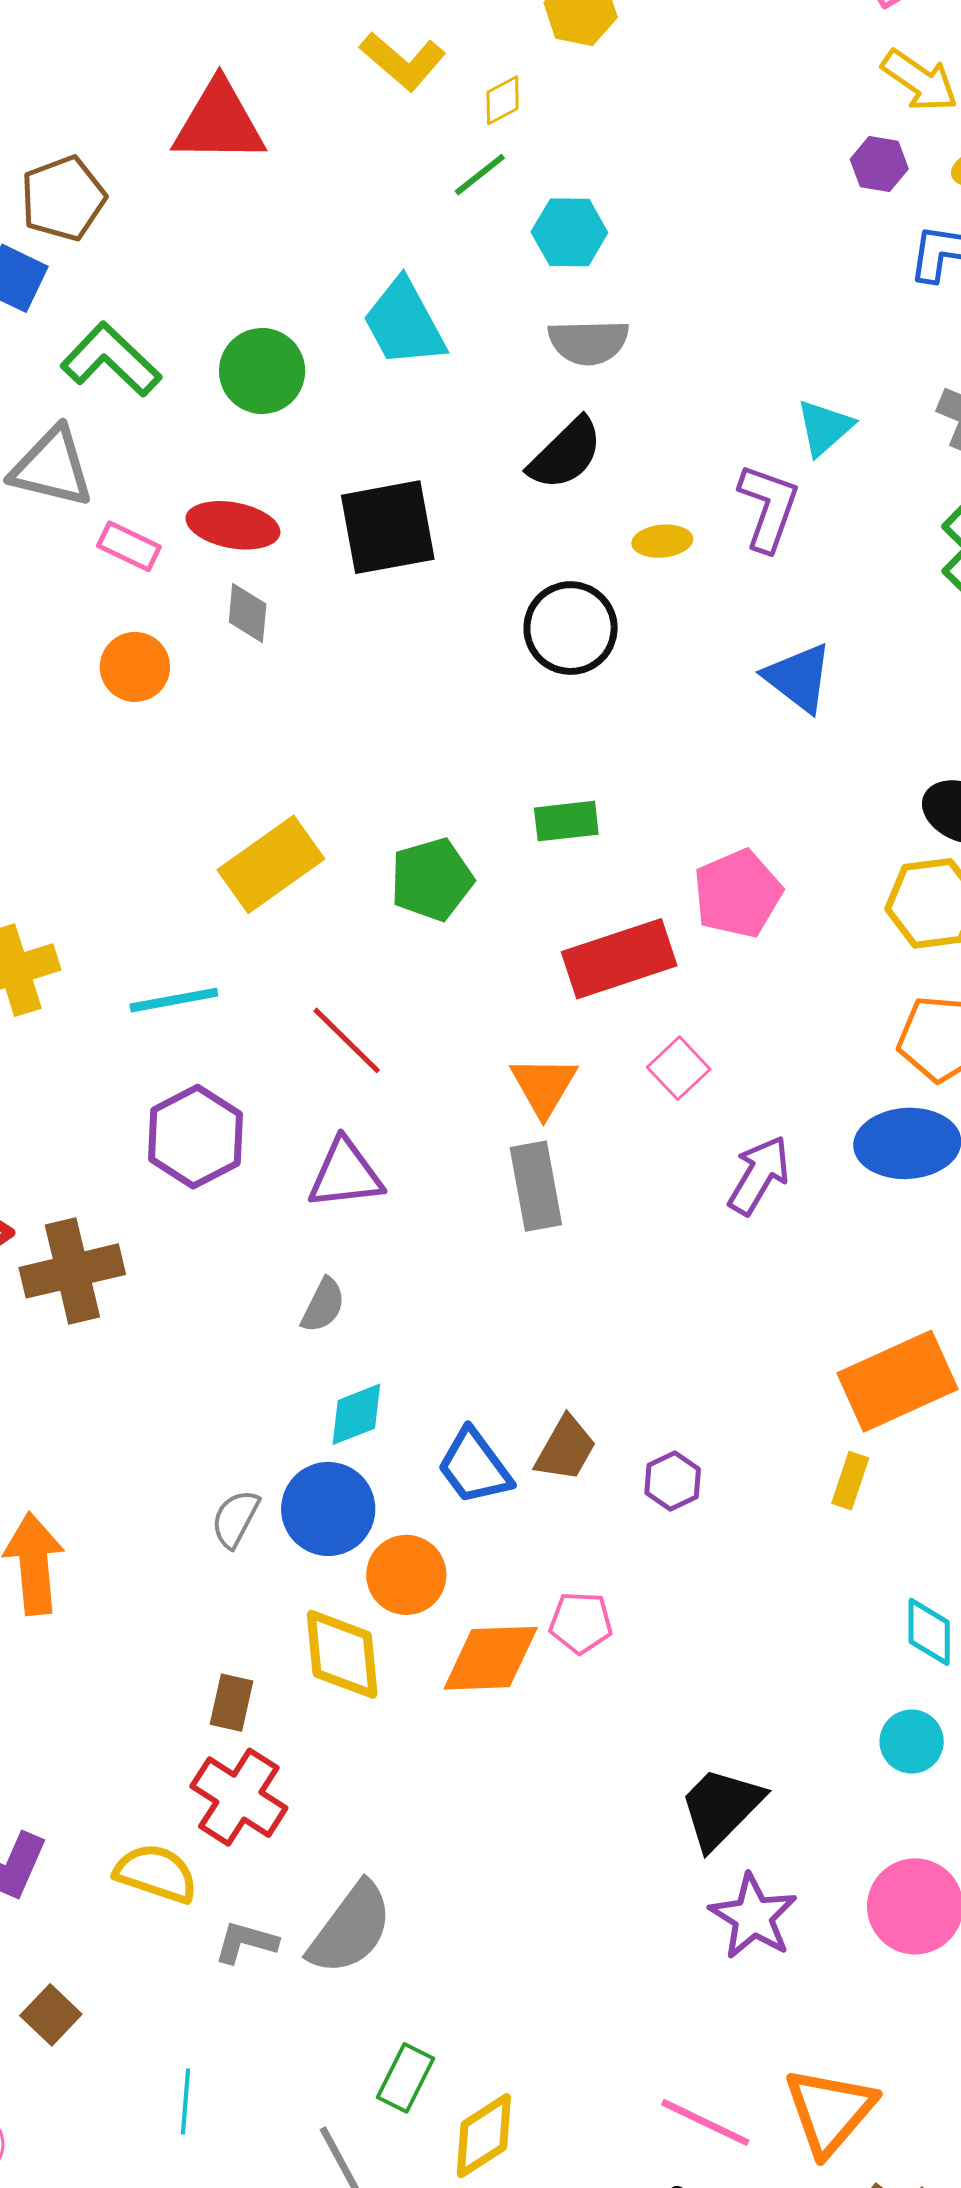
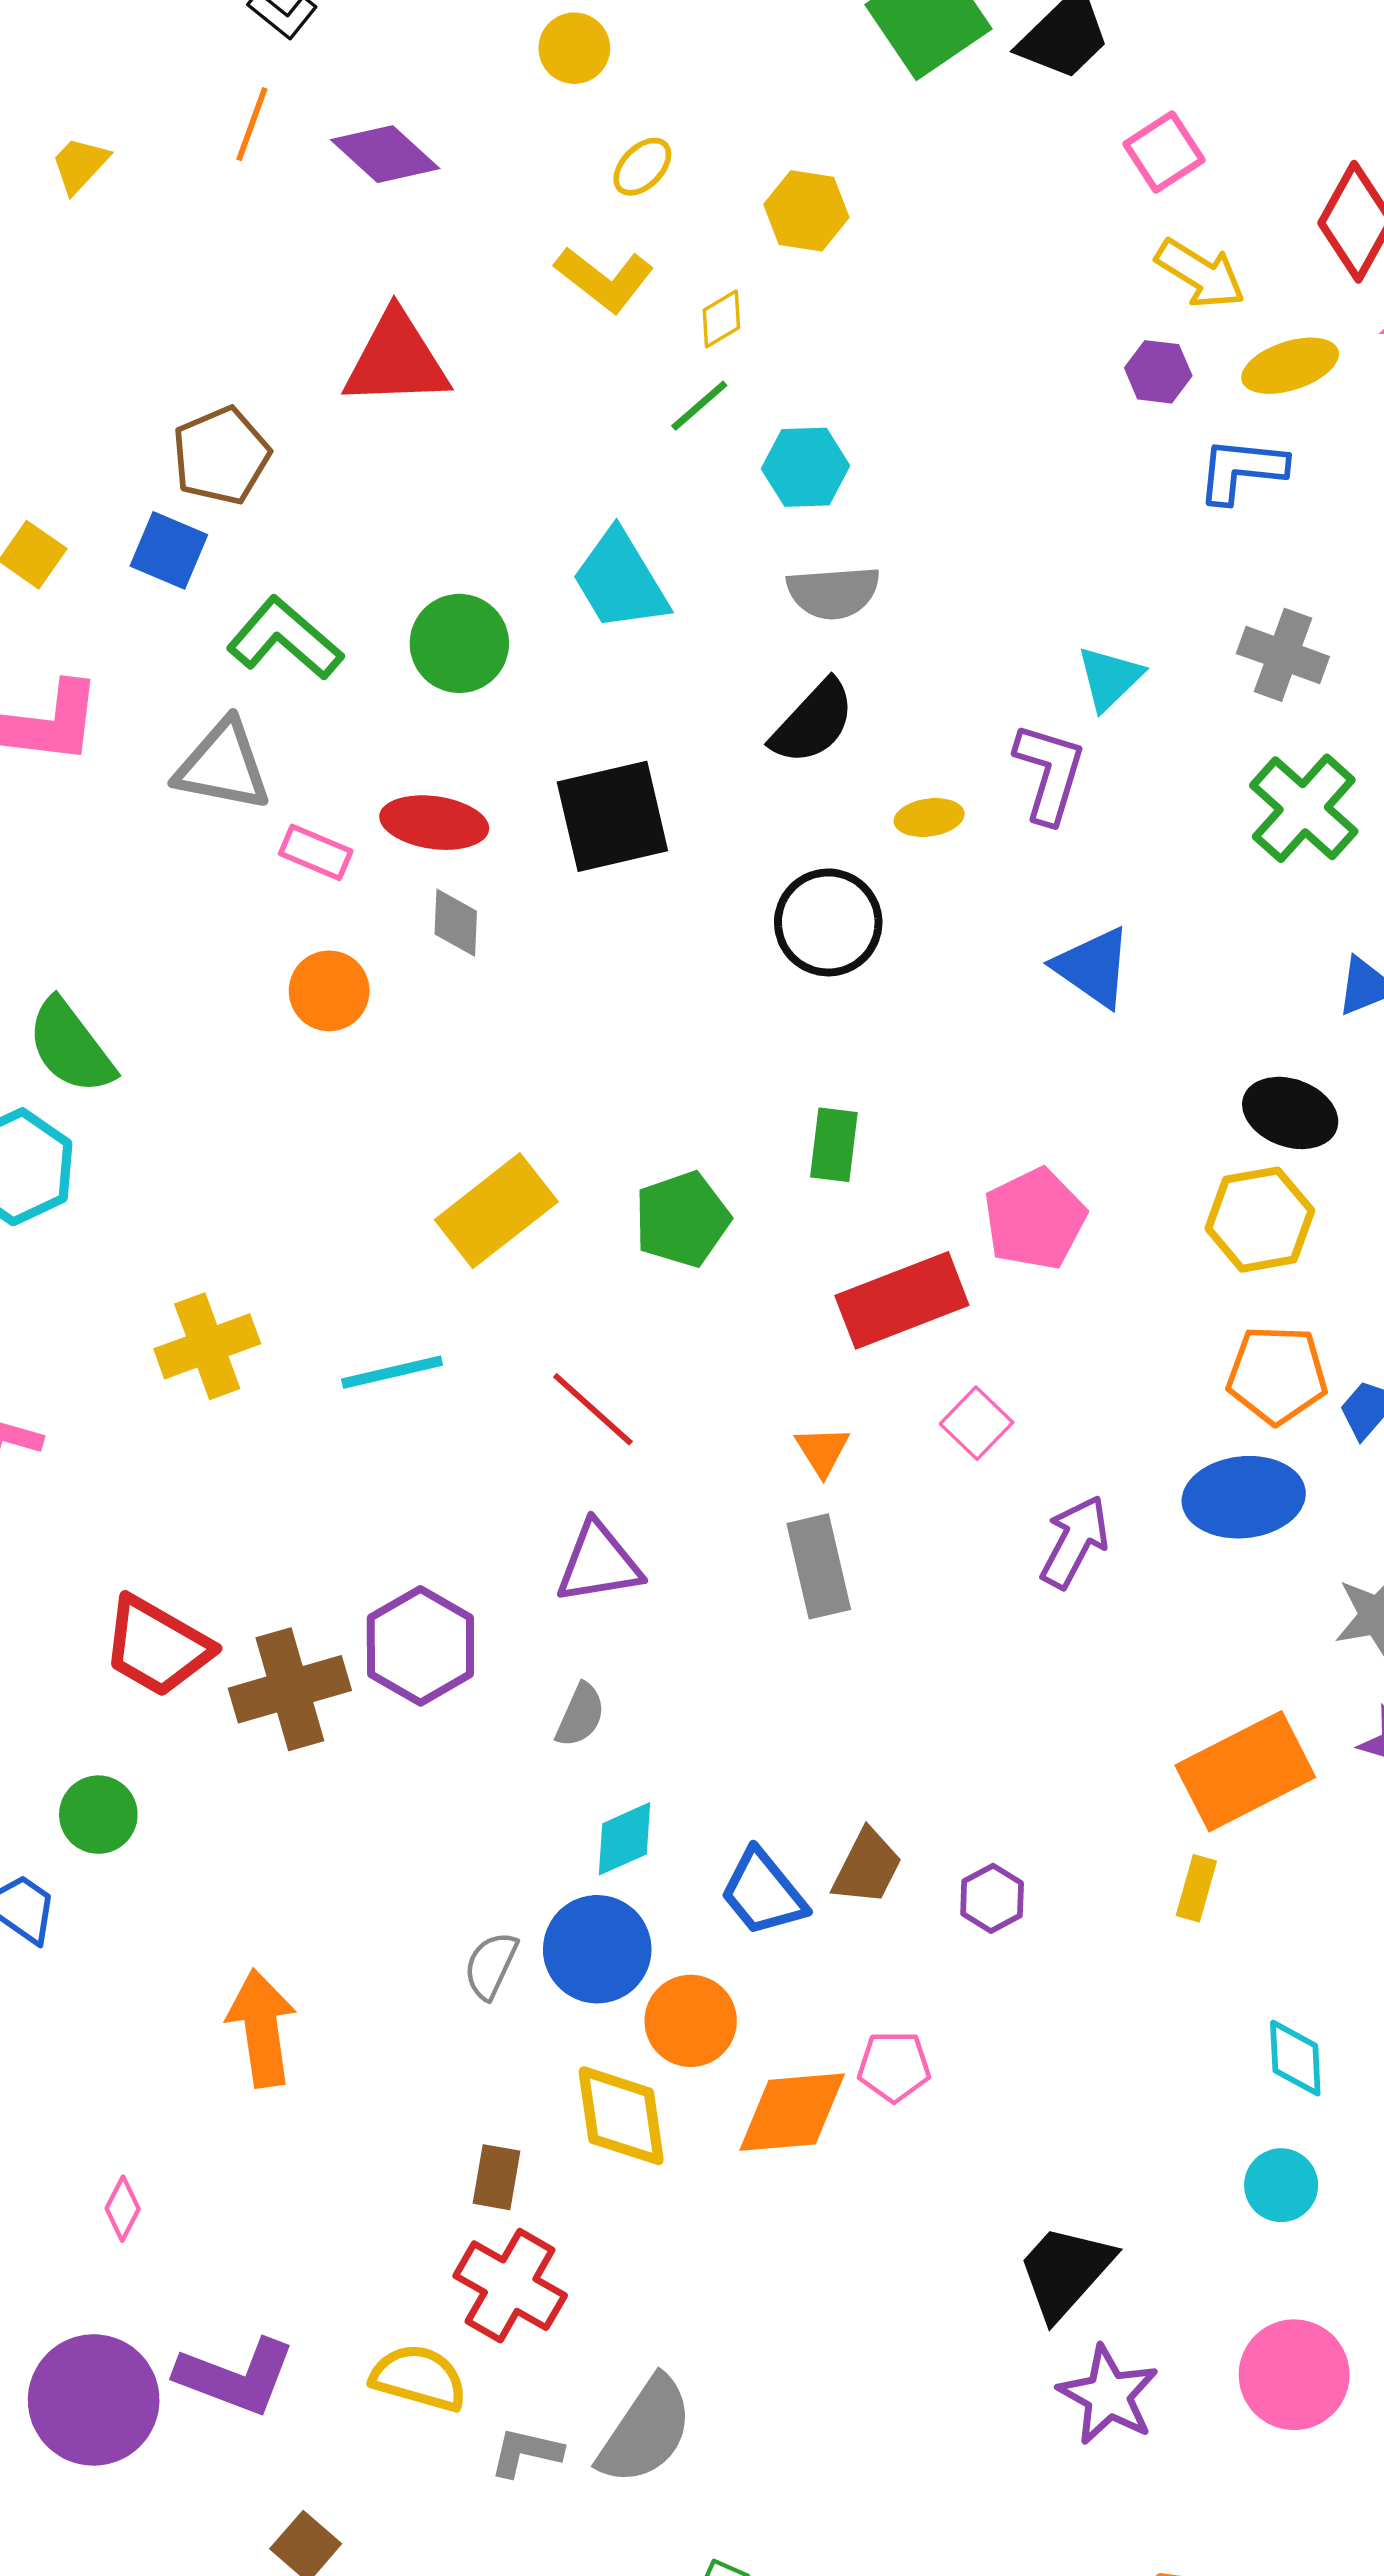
green rectangle: (566, 821) -> (834, 1145), turned -74
orange triangle: (544, 1086) -> (822, 1451), size x0.7
purple hexagon: (195, 1137) -> (420, 1646), moved

